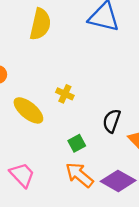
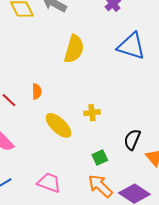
yellow cross: (65, 94) -> (92, 113), turned -35
pink trapezoid: (22, 175) -> (49, 183), turned -30

